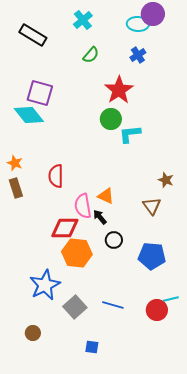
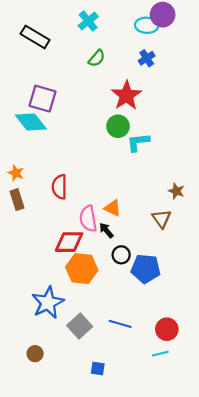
blue pentagon: (152, 256) -> (146, 269), moved
cyan line: (171, 299) -> (160, 354), moved

